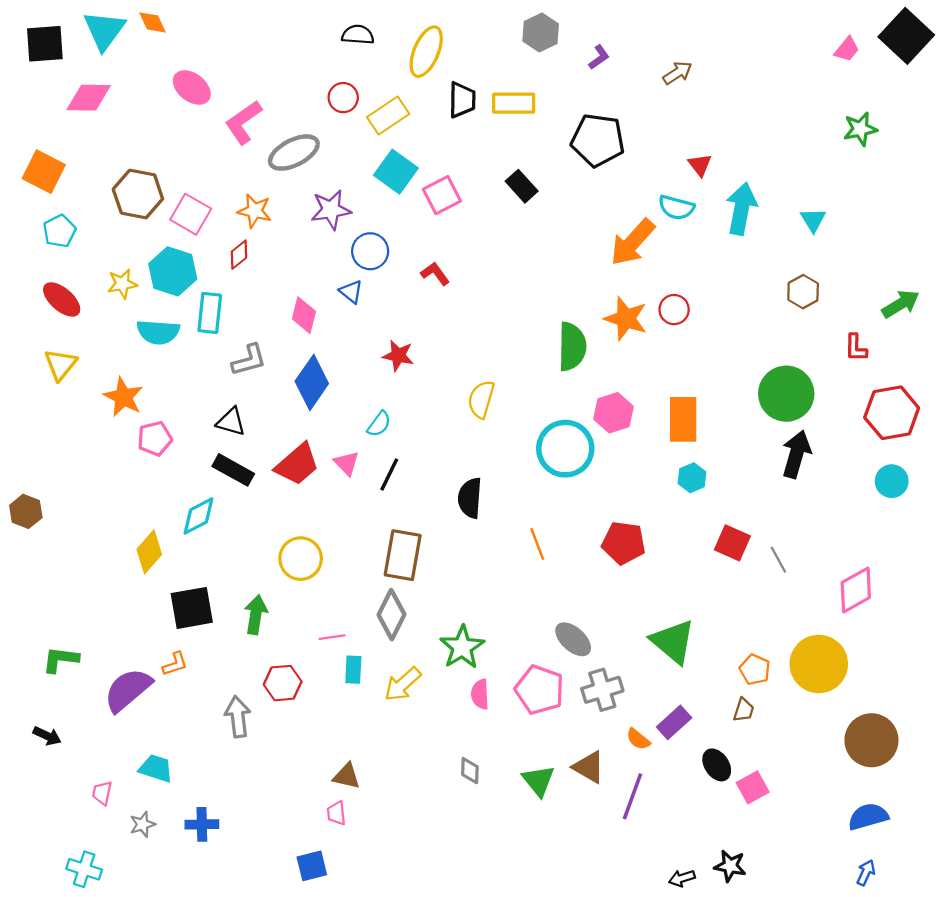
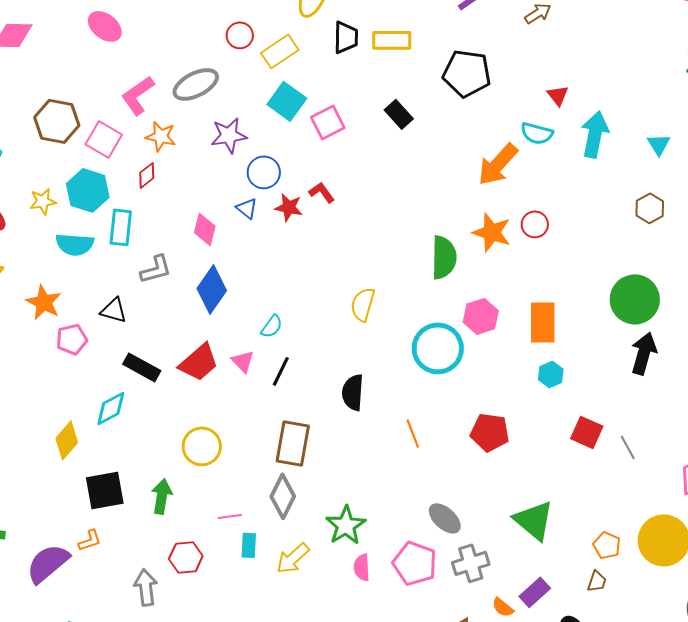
pink L-shape: (243, 122) -> (138, 95), moved
red star: (398, 356) -> (289, 207), moved
black triangle: (231, 422) -> (114, 310), moved

